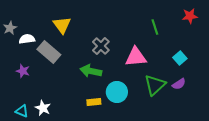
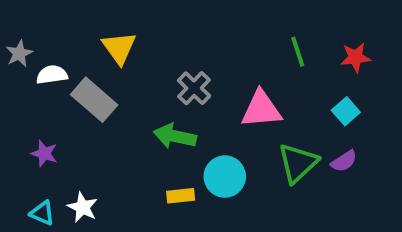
red star: (190, 16) -> (355, 57), moved
purple star: (23, 71) -> (44, 153), moved

